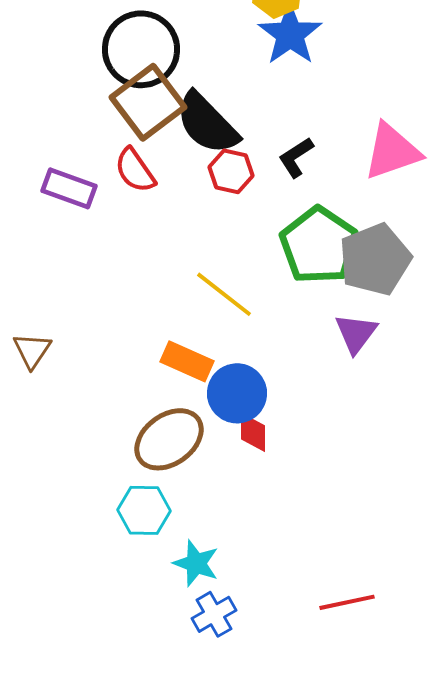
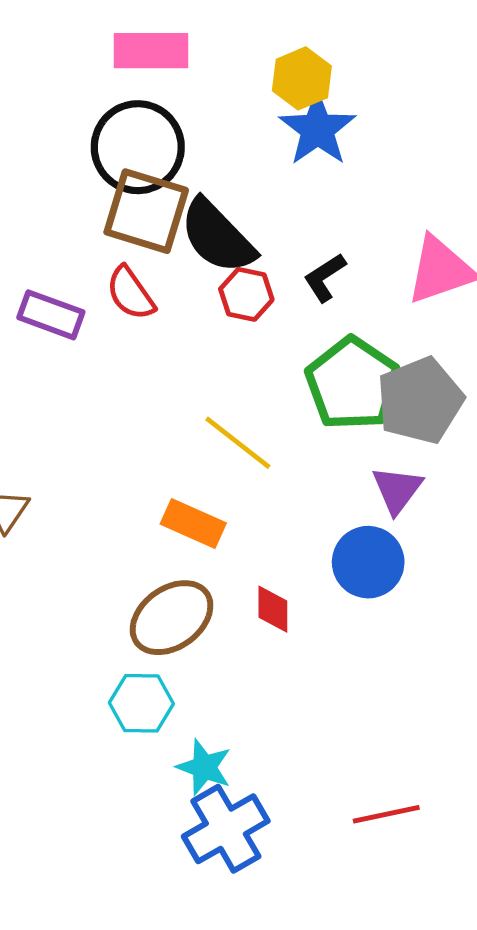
brown square: (148, 102) -> (146, 211), turned -36
blue circle: (237, 393) -> (368, 562), moved
blue cross: (214, 614) -> (226, 829), size x1.6

